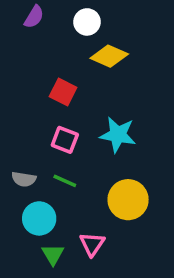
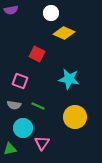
purple semicircle: (34, 17) -> (11, 10), moved, turned 48
pink square: (65, 140) -> (20, 81), moved
pink triangle: (92, 244) -> (42, 143), moved
green triangle: (53, 254) -> (10, 149), moved, turned 48

